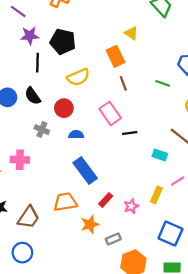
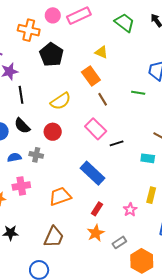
black pentagon: (63, 42) -> (51, 55), moved, turned 30
blue semicircle: (76, 135) -> (14, 157), moved
blue rectangle: (85, 170) -> (93, 173), moved
red rectangle: (106, 200) -> (97, 209), moved
orange trapezoid: (65, 202) -> (60, 196), moved
brown trapezoid: (29, 217) -> (54, 237), moved

